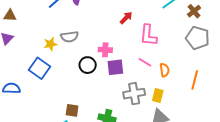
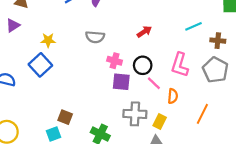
brown cross: (194, 11) -> (218, 41), turned 32
pink L-shape: (148, 35) -> (180, 65), moved
gray semicircle: (69, 37) -> (95, 37), moved
yellow star: (50, 44) -> (48, 40), moved
black circle: (88, 65) -> (143, 65), moved

